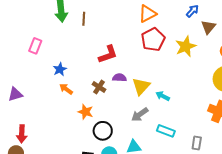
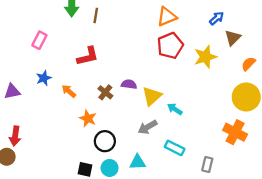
red L-shape: (108, 54) -> (88, 56), moved
blue star: (60, 69) -> (44, 78), moved

